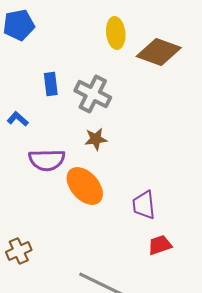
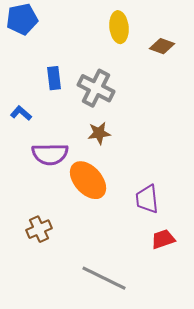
brown diamond: (159, 52) -> (162, 46), size x0.6
brown cross: (19, 251) -> (39, 229), moved

